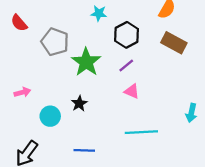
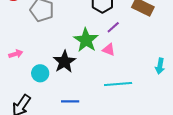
green star: (86, 62) -> (86, 40), moved
purple line: (126, 65) -> (113, 27), moved
black star: (79, 103) -> (64, 62), size x1.6

